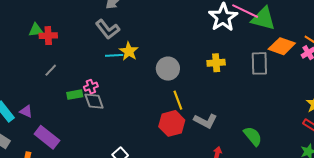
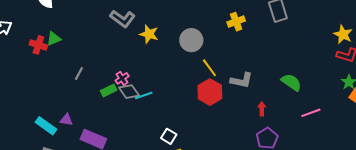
red cross: (48, 36) -> (38, 45), moved, turned 36
cyan line: (114, 55) -> (144, 95), moved

